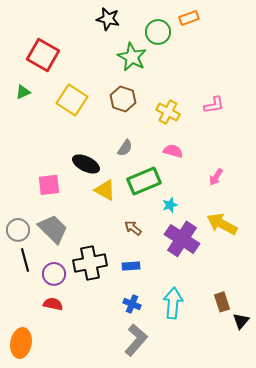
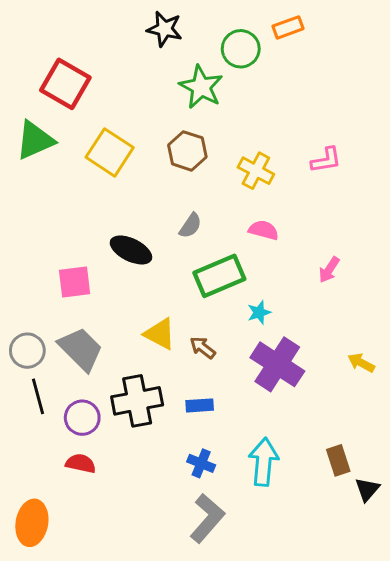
green triangle: (23, 92) -> (35, 140), size x1.8
yellow triangle: (105, 190) -> (160, 334), moved
yellow arrow: (222, 224) -> (361, 363), moved, size x0.6

